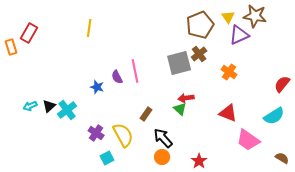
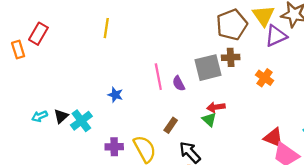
yellow triangle: (228, 17) -> (263, 16), size x1.5
brown cross: (199, 54) -> (231, 57), turned 35
purple semicircle: (117, 77) -> (179, 83), moved
red triangle: (228, 113) -> (274, 138), moved
purple cross: (96, 133) -> (114, 147), turned -35

